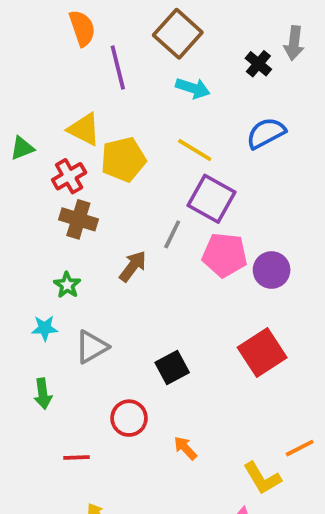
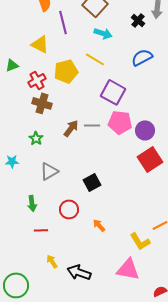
yellow triangle: (84, 129) -> (40, 44), moved
yellow line: (195, 150) -> (95, 59), moved
gray line: (172, 234) -> (92, 125), moved, turned 63
cyan star: (45, 328) -> (12, 161), moved
red square: (262, 352) -> (150, 159), moved
green arrow: (43, 394) -> (32, 203), moved

